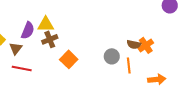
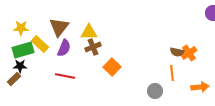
purple semicircle: (28, 30) -> (64, 48), moved
brown triangle: (16, 48) -> (59, 27), moved, size x1.5
gray circle: (112, 56) -> (155, 91), moved

